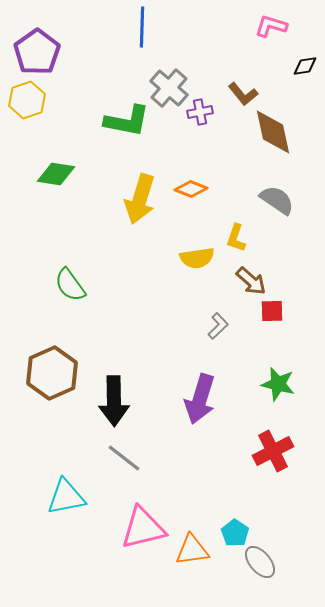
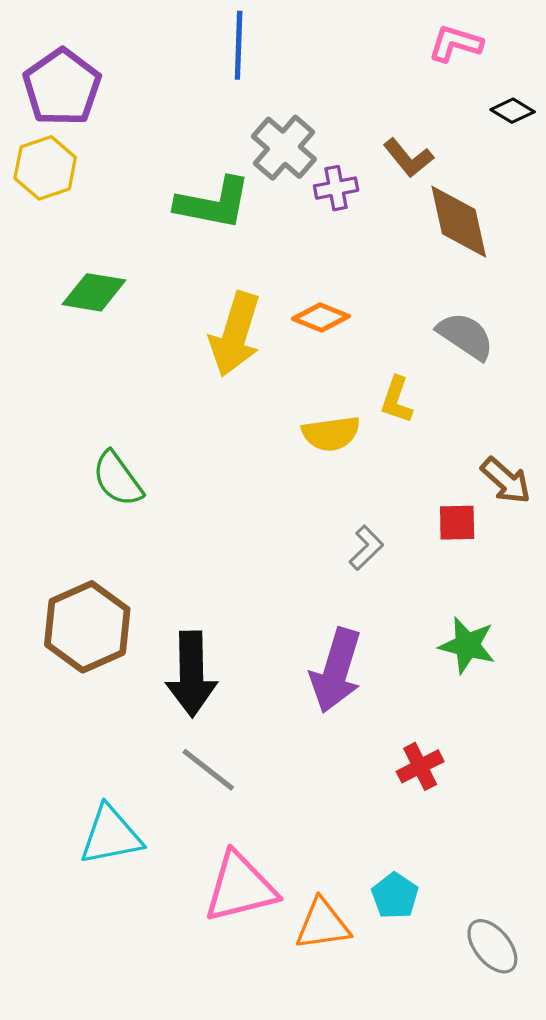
black diamond: (305, 66) -> (513, 111), turned 40
brown arrow: (251, 281) -> (506, 481), moved
red cross: (273, 451) -> (420, 766), moved, size x0.7
gray ellipse: (260, 562) -> (492, 946), moved

